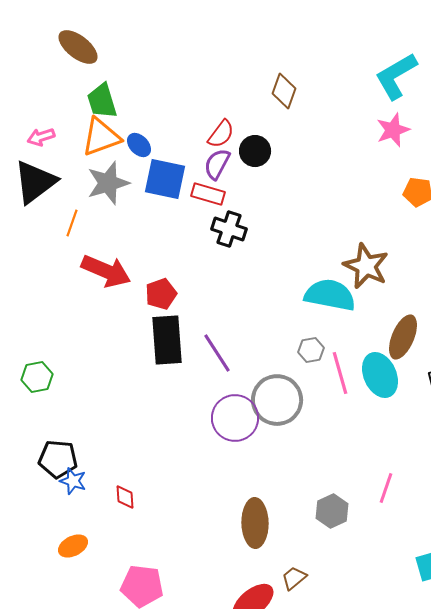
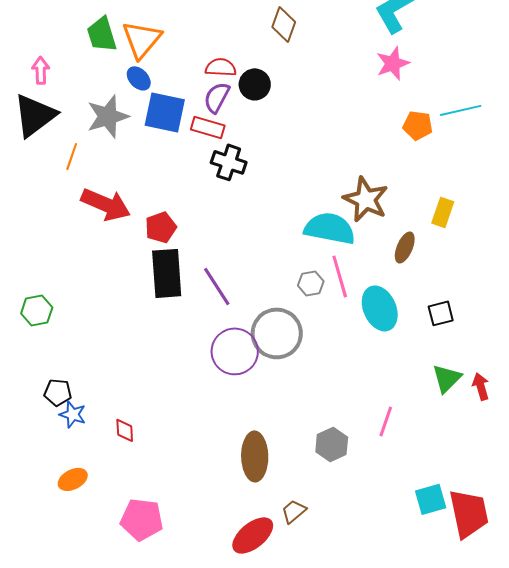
red semicircle: (221, 134) -> (221, 67), turned -124
pink arrow: (41, 137) -> (41, 70), turned 108
orange triangle: (101, 137) -> (142, 39), moved, turned -30
brown ellipse: (403, 337) -> (405, 247), moved, size x0.7
pink line: (340, 373) -> (340, 276), moved
black pentagon: (58, 459) -> (58, 392), size x0.7

